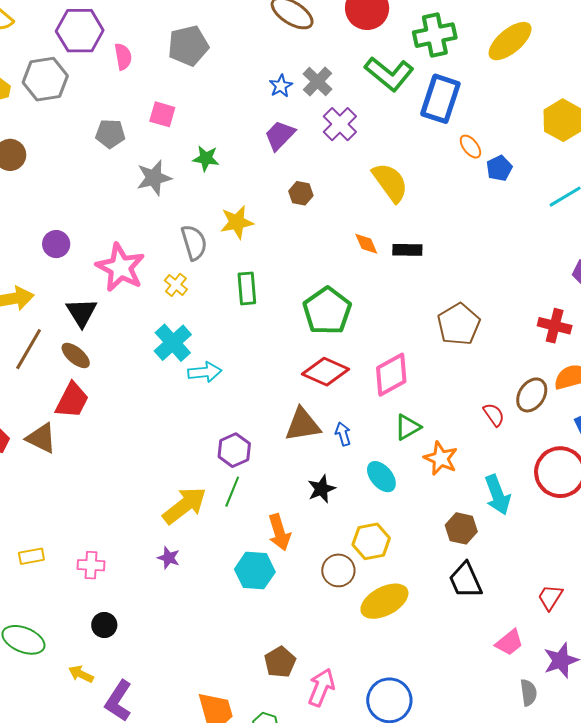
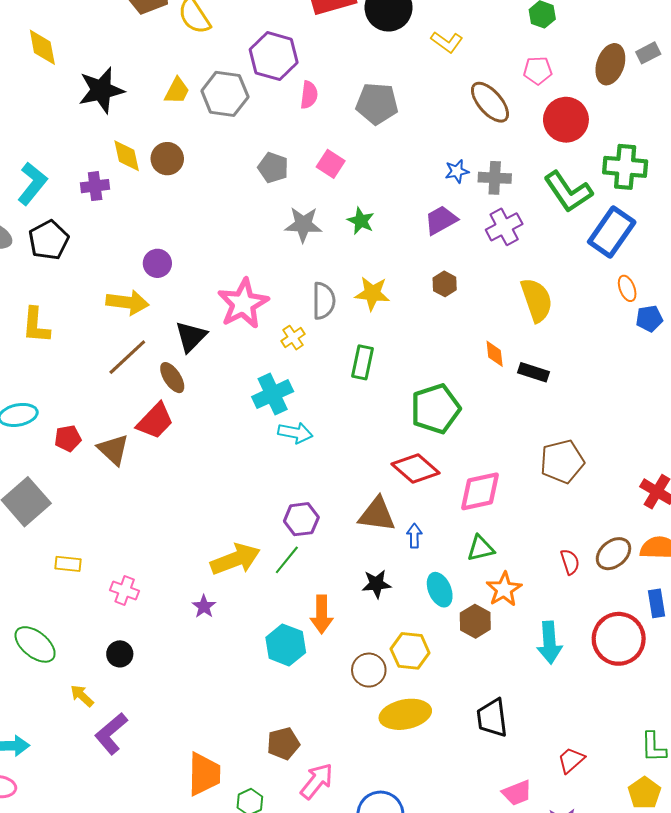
gray cross: (318, 81) -> (495, 178), turned 32
purple circle: (56, 244) -> (157, 263), moved
brown hexagon: (461, 528) -> (475, 621), moved

